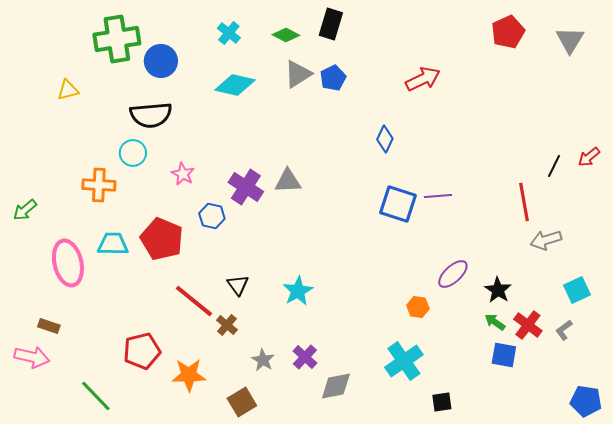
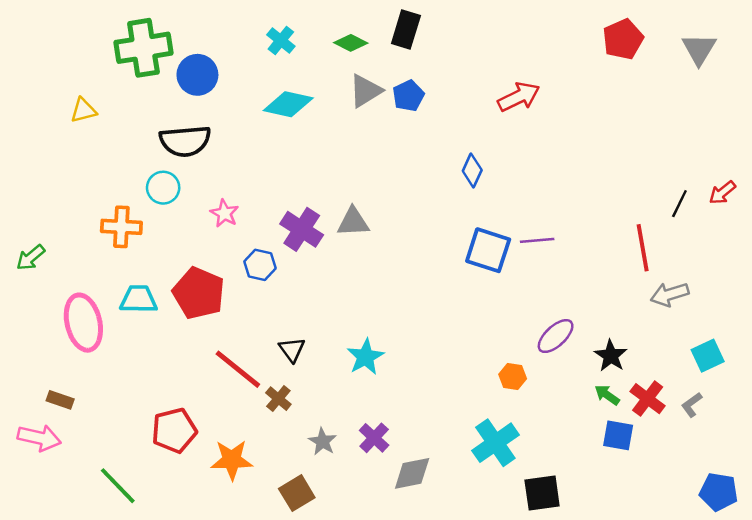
black square: (442, 402) -> (542, 493), size x1.5

